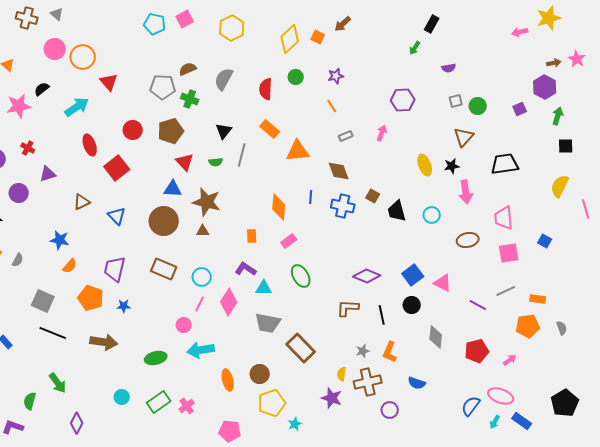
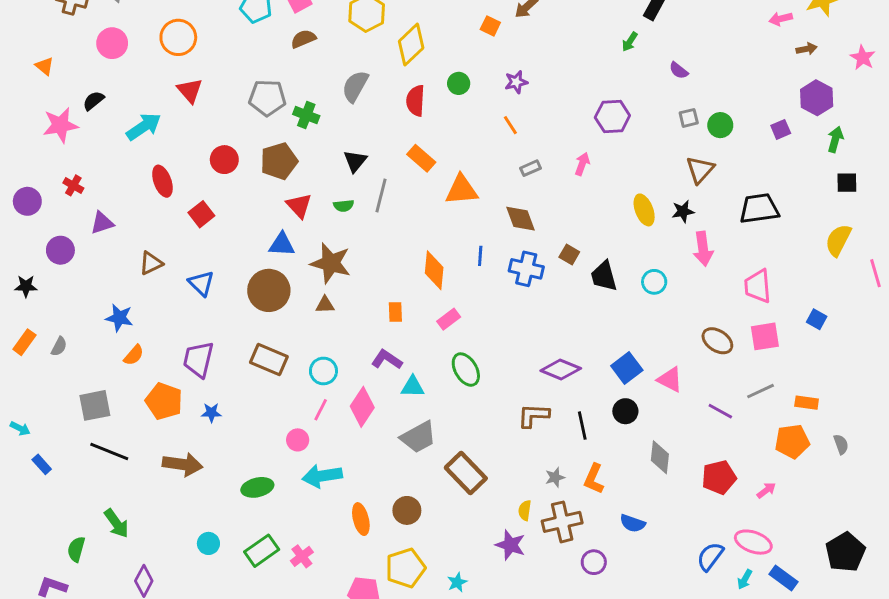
yellow diamond: (290, 39) -> (411, 45), moved
orange circle: (83, 57) -> (178, 37), moved
brown arrow: (554, 63) -> (807, 49), moved
purple semicircle: (449, 68) -> (679, 70), turned 48
brown semicircle: (188, 69) -> (303, 39), moved
red square: (117, 168) -> (201, 214), size x0.7
brown ellipse: (468, 240) -> (717, 341), moved, turned 45
gray square: (43, 301) -> (95, 405), turned -35
gray trapezoid: (268, 323) -> (418, 437), turned -40
yellow pentagon: (272, 403) -> (405, 568), moved

